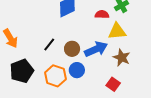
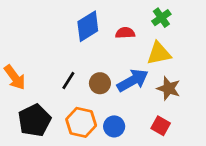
red semicircle: (102, 14) -> (125, 33), moved
blue circle: (77, 70) -> (114, 126), moved

